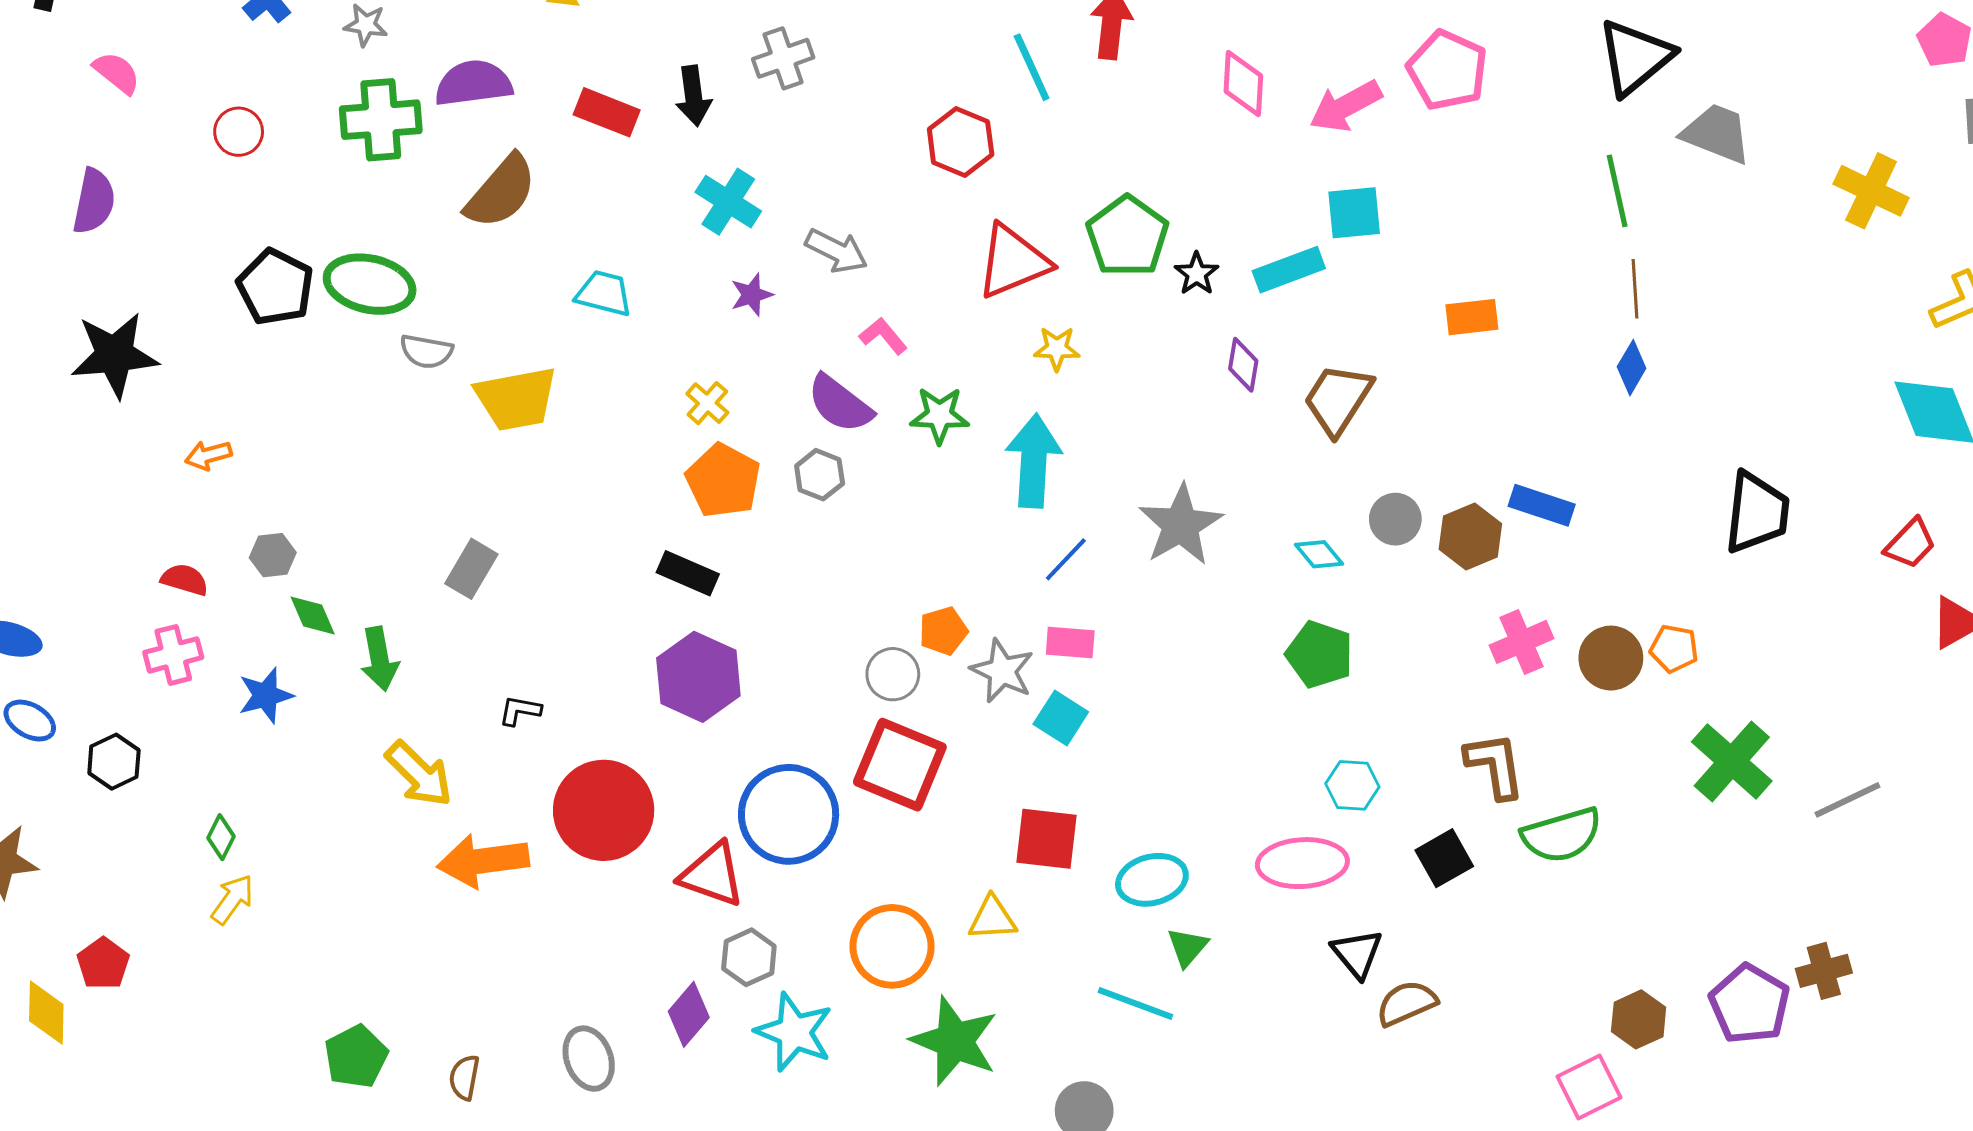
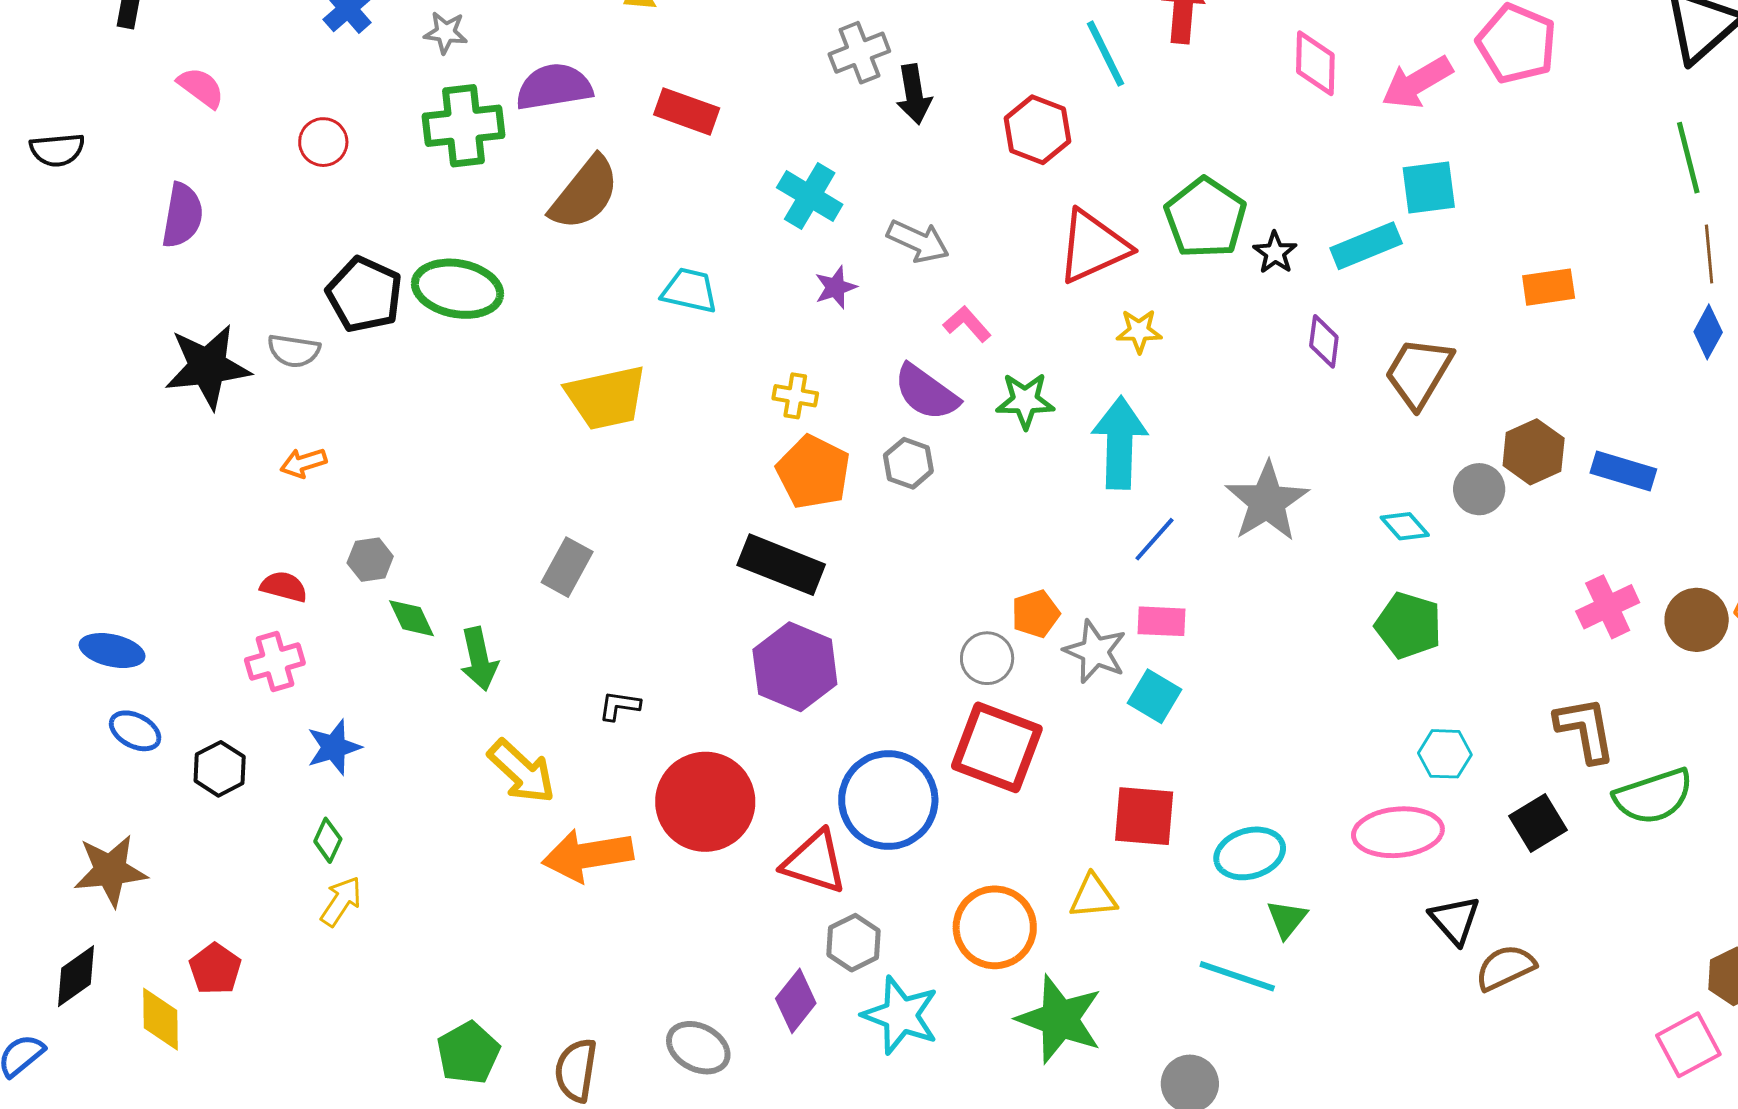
black arrow: (693, 96) -> (914, 94), moved
gray semicircle: (426, 351) -> (294, 351), moved
yellow cross: (707, 403) -> (795, 396), turned -30
brown hexagon: (1470, 537) -> (1534, 452), moved
black rectangle: (688, 573) -> (781, 565), size x1.4
blue star: (266, 695) -> (334, 747), moved
gray ellipse: (589, 1059) -> (698, 1048), turned -40
brown semicircle: (464, 1077) -> (576, 1070), size x1.4

